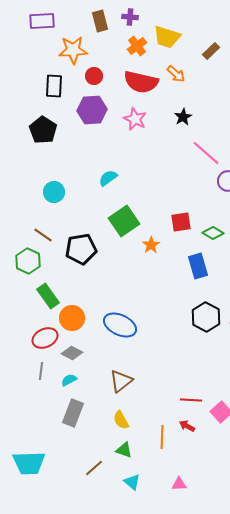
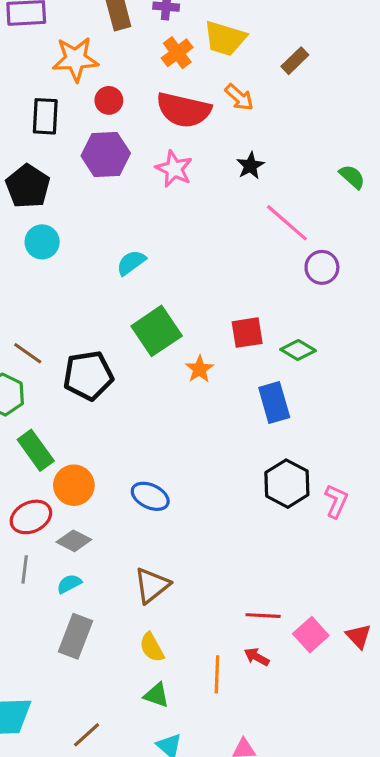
cyan circle: (54, 192) -> (42, 242), moved
blue ellipse: (120, 325) -> (150, 496), size x0.7
brown line: (94, 468) -> (87, 735), moved

